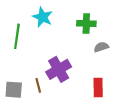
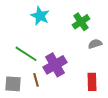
green cross: (86, 23) -> (81, 22), turned -36
green line: (17, 36) -> (26, 54), moved, turned -65

